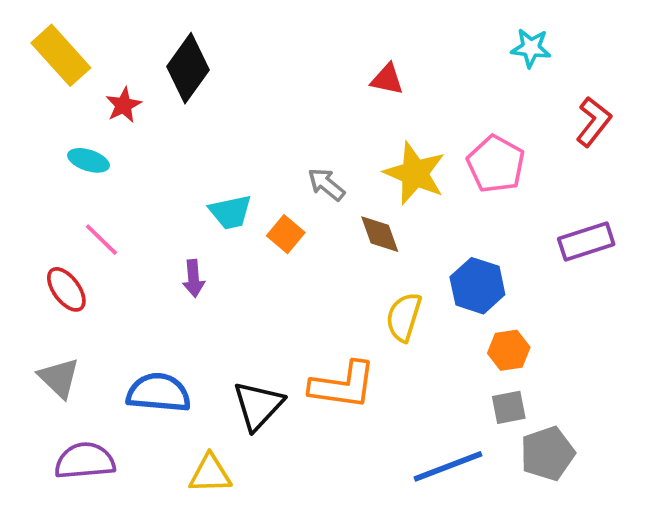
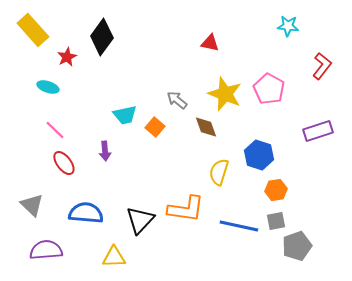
red ellipse: (66, 289) -> (64, 163), moved
blue line: (448, 466) -> (239, 226), moved, turned 33

